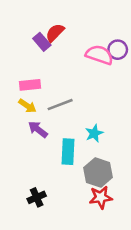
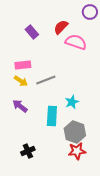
red semicircle: (55, 33) -> (61, 27), moved
purple circle: (118, 50) -> (90, 12), moved
purple arrow: (38, 129) -> (20, 106), moved

